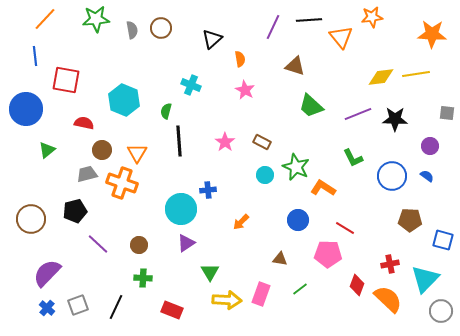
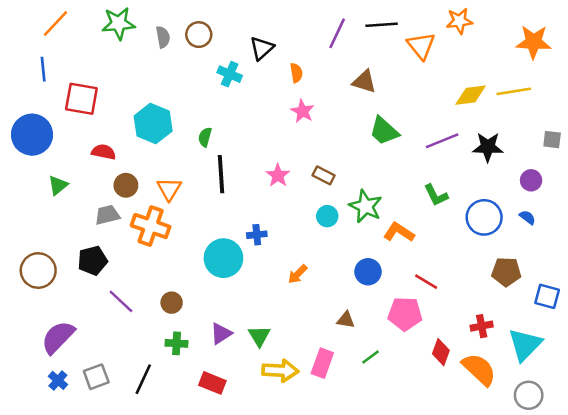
cyan cross: (191, 85) -> (230, 74), moved
purple triangle: (186, 243) -> (221, 334), moved
gray circle: (441, 311) -> (529, 395), moved

